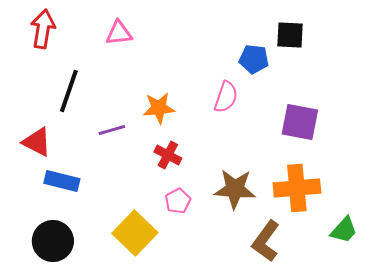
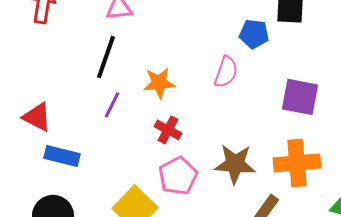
black line: (69, 91) -> (106, 57), moved
purple line: (112, 130) -> (112, 105), turned -48
pink pentagon: (178, 201) -> (178, 176), size x1.5

